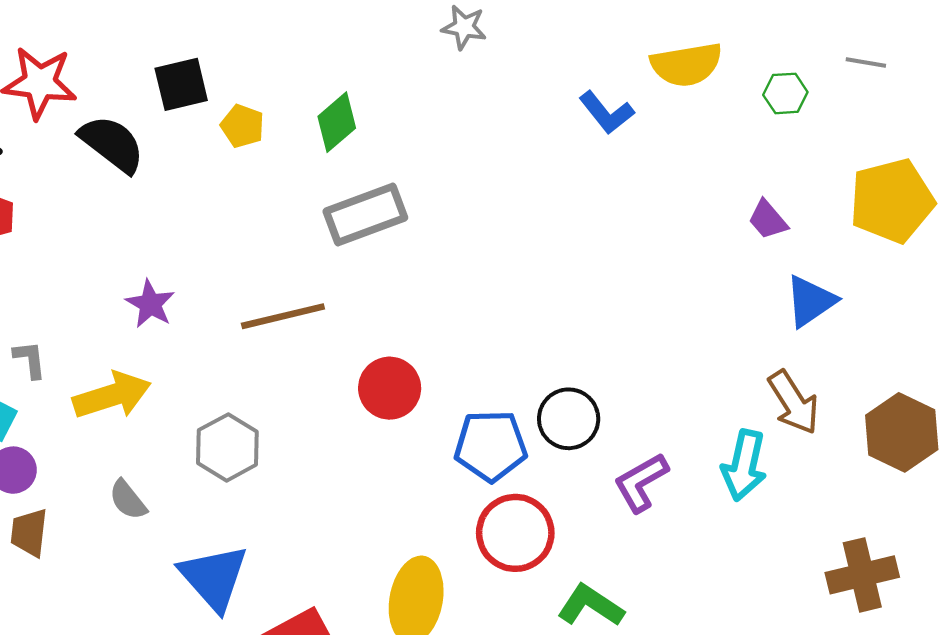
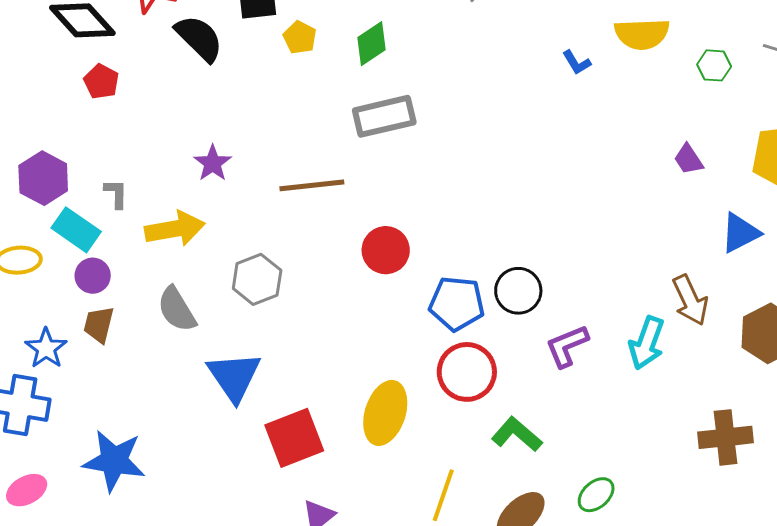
blue L-shape: (606, 113) -> (577, 62), size x0.7
blue triangle: (811, 301) -> (740, 233), moved
gray semicircle: (128, 500) -> (177, 309), size x1.4

